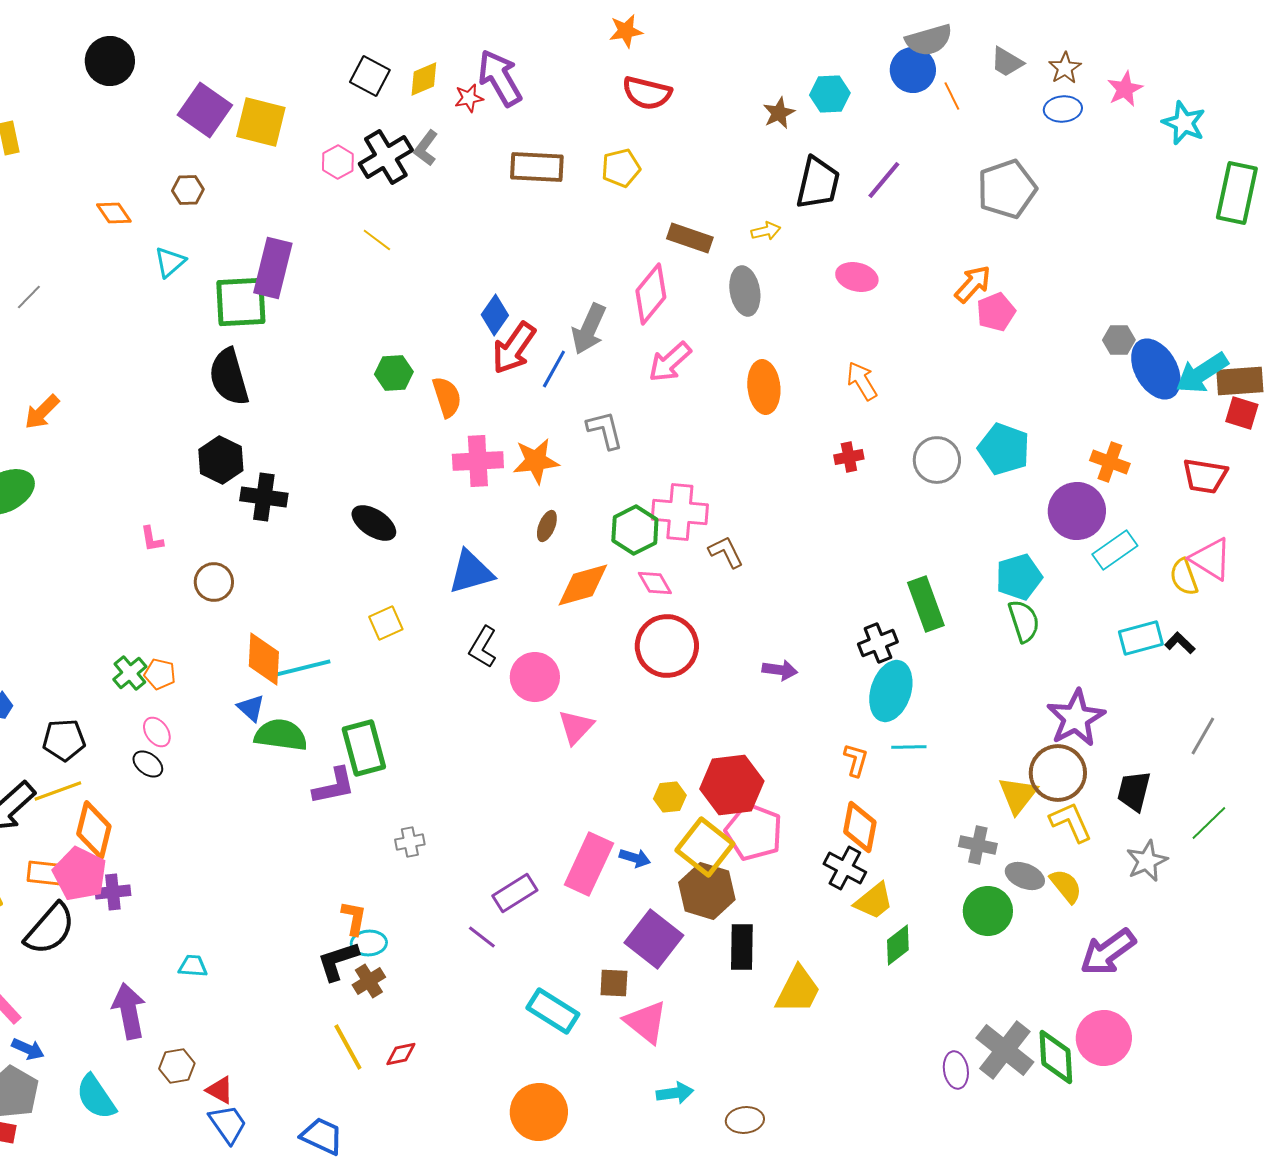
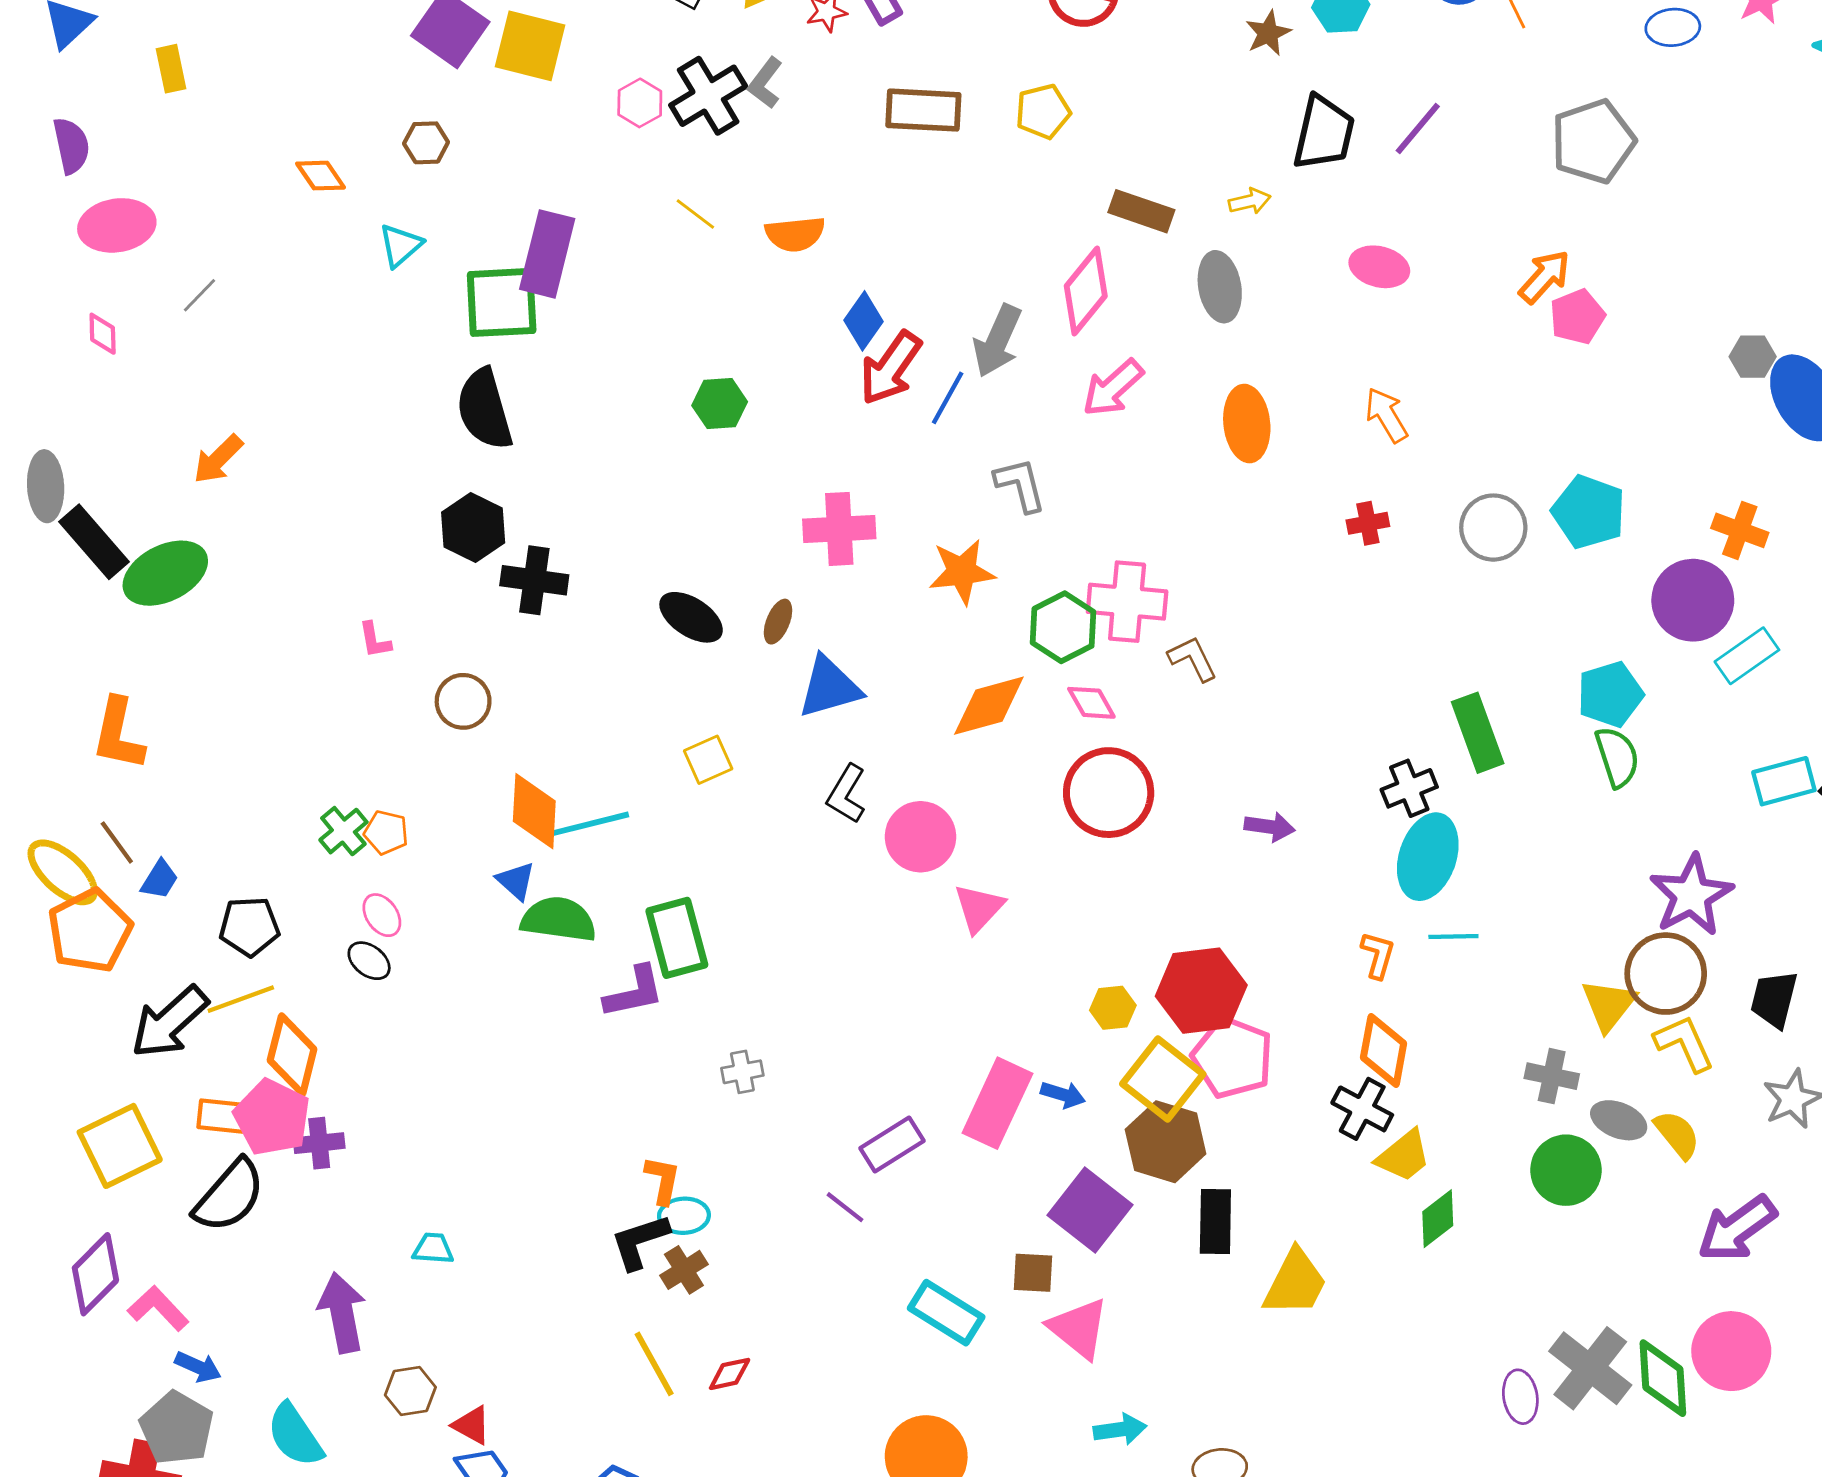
orange semicircle: (447, 397) -> (795, 234), moved, turned 102
orange star: (536, 461) -> (962, 572), moved
brown ellipse: (547, 526) -> (778, 622), moved

